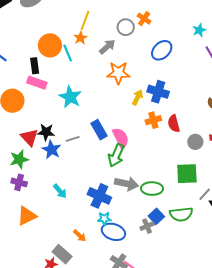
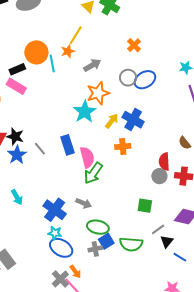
gray circle: (126, 27) -> (128, 78), moved
black rectangle: (35, 66) -> (17, 69), turned 63
orange star: (118, 73) -> (98, 93), turned -30
cyan star: (70, 97) -> (85, 112), moved
red semicircle: (174, 124) -> (164, 162), moved
gray line: (73, 139) -> (40, 149), turned 56
green arrow: (116, 155) -> (93, 173), moved
green square: (187, 174) -> (145, 206), size x0.7
gray arrow: (127, 184) -> (84, 203), size x0.7
green ellipse: (152, 189) -> (98, 227), moved
orange arrow: (80, 236) -> (75, 272), moved

